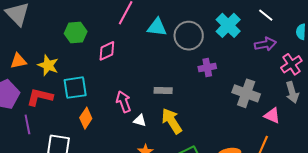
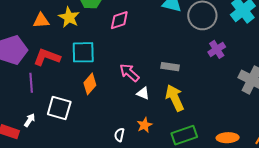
orange triangle: (18, 61) -> (41, 21), moved
yellow star: (48, 65) -> (69, 17), moved
purple cross: (207, 67) -> (217, 49), turned -30
pink arrow: (124, 102) -> (129, 73), turned -35

